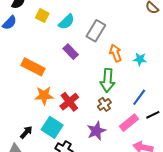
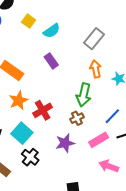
gray rectangle: (96, 31) -> (94, 39), moved
orange star: (44, 96) -> (19, 100), turned -30

